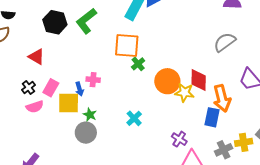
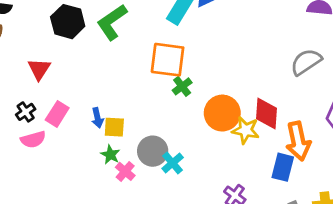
red triangle: (36, 57) -> (39, 69), turned 30
pink cross: (93, 80) -> (125, 171), moved, turned 32
yellow square: (69, 103) -> (114, 127), moved, size x0.7
gray circle: (86, 133) -> (153, 151), moved

